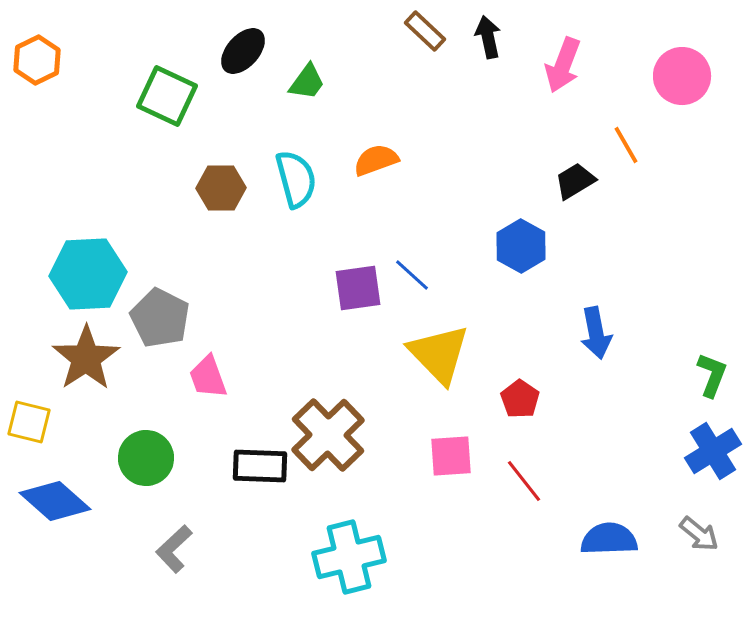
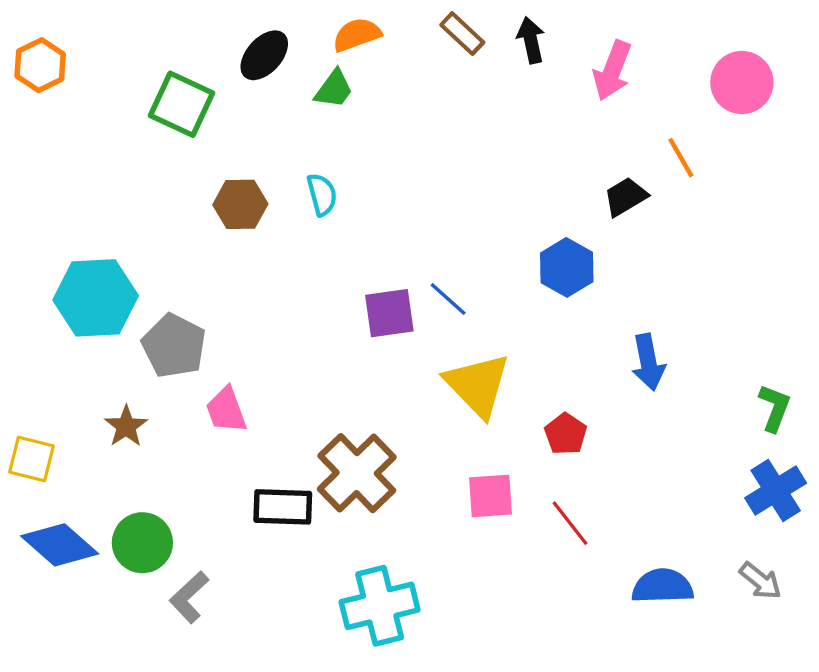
orange semicircle: (376, 160) -> (357, 35), moved
cyan semicircle: (296, 179) -> (322, 195), size x0.7
brown star: (86, 358) -> (126, 426), moved, size x0.6
green circle: (146, 458) -> (142, 543), moved

